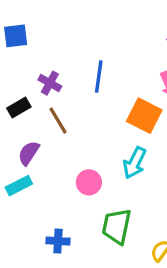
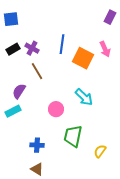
black rectangle: (19, 107) -> (13, 49), moved
orange square: (144, 116) -> (83, 58), moved
cyan arrow: (134, 163) -> (84, 97), turned -72

